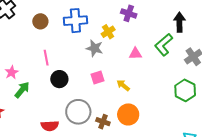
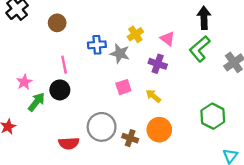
purple cross: (129, 13) -> (158, 64), moved
blue cross: (75, 21) -> (97, 45), moved, size x0.7
black arrow: (179, 22) -> (204, 18), moved
pink triangle: (135, 54) -> (168, 39), moved, turned 40
black circle: (59, 79) -> (60, 90), moved
green hexagon: (185, 90) -> (213, 116), moved

